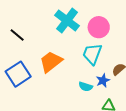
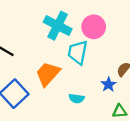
cyan trapezoid: (92, 54) -> (78, 52), moved
cyan semicircle: (86, 87) -> (77, 98), moved

